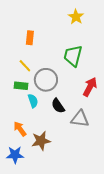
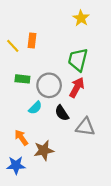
yellow line: (25, 66) -> (13, 46), moved
green rectangle: (21, 86) -> (22, 79), moved
red arrow: (90, 87) -> (77, 87), moved
cyan semicircle: (33, 101) -> (35, 108), turned 64

